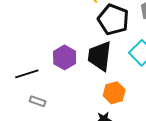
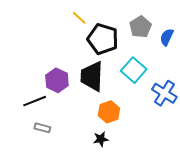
black line: (27, 74) -> (35, 101), moved
gray rectangle: (38, 101) -> (42, 128), moved

